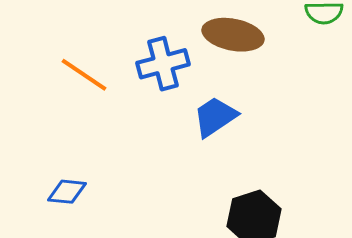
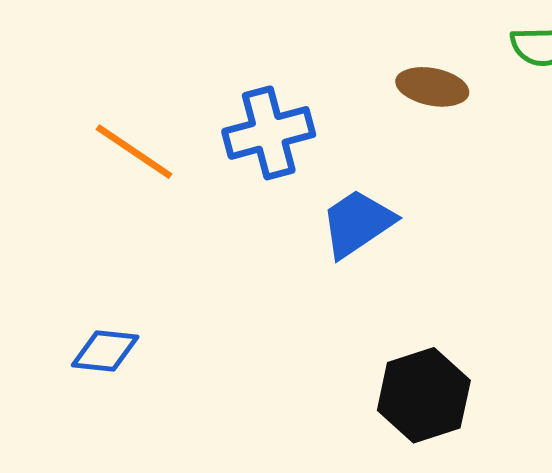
brown ellipse: (233, 35) -> (432, 87), moved, size x0.7

